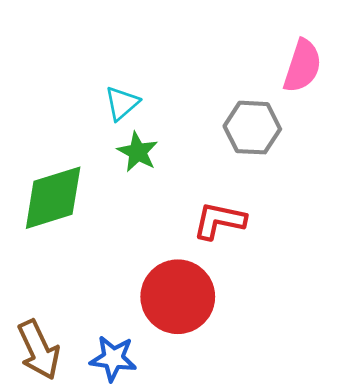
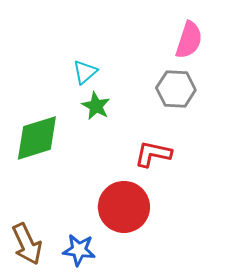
pink semicircle: (302, 66) -> (189, 40), moved

